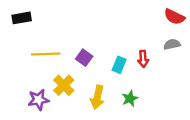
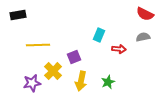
purple square: (84, 58) -> (74, 57), moved, turned 32
red arrow: (143, 59) -> (119, 49), turned -80
cyan rectangle: (119, 65) -> (99, 35), moved

